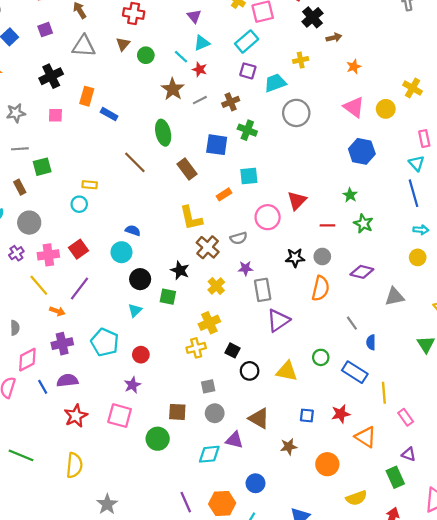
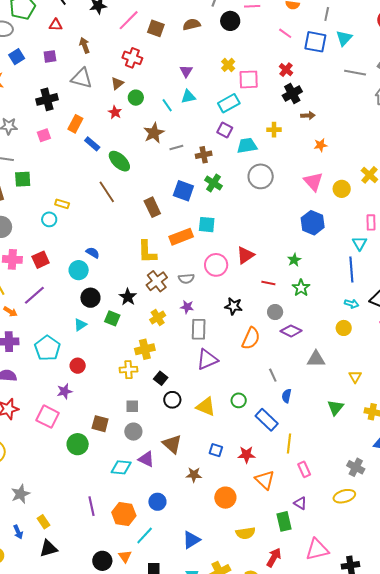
red star: (200, 69) -> (115, 112), moved
pink square: (55, 115) -> (44, 135), turned -32
green ellipse: (163, 133) -> (119, 161), moved, turned -45
orange rectangle: (224, 194) -> (181, 237), size x1.6
gray circle: (322, 256) -> (275, 312), moved

